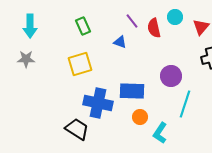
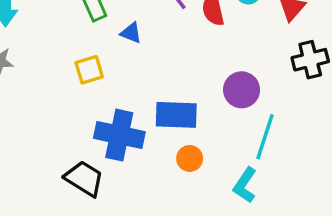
blue triangle: (120, 42) -> (131, 33), moved
yellow square: (80, 64) -> (89, 70), size x0.7
cyan L-shape: (160, 133) -> (245, 185), moved

